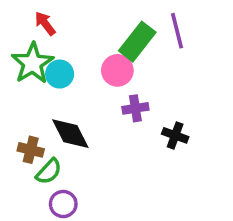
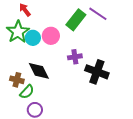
purple line: (177, 31) -> (98, 14), turned -42
pink circle: (117, 70) -> (51, 36), moved
black cross: (175, 135) -> (97, 72), size x1.6

